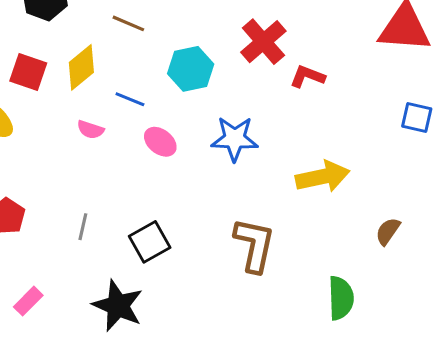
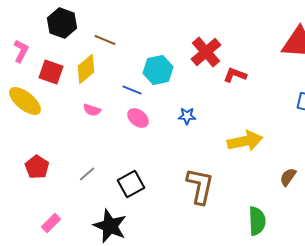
brown line: (128, 23) -> (105, 40), moved
blue line: (130, 99) -> (132, 90), moved
blue star: (235, 139) -> (187, 116), size x0.6
gray line: (83, 227) -> (87, 174), turned 36

